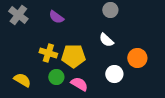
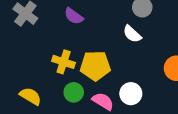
white semicircle: (106, 40) -> (132, 34), moved
white circle: (114, 74) -> (131, 94), moved

